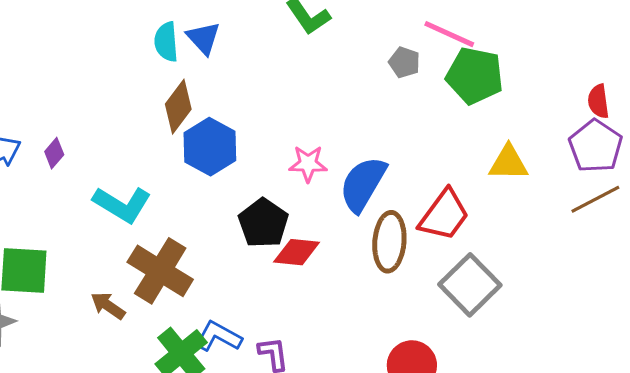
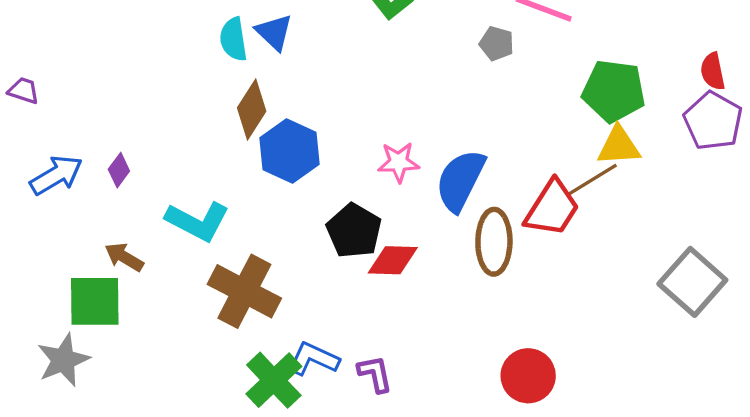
green pentagon: (475, 76) -> (614, 91), moved
brown line: (595, 199) -> (591, 180), moved
gray square: (470, 285) -> (692, 282), moved
brown arrow: (108, 306) -> (124, 257), moved

